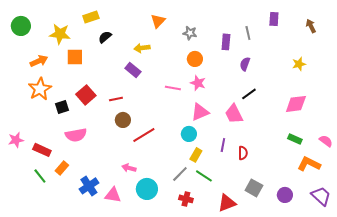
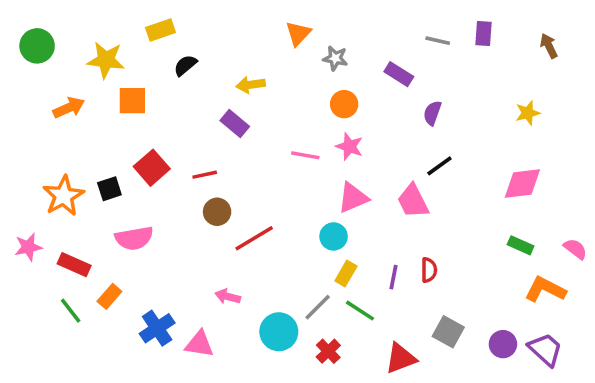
orange triangle: (158, 21) -> (298, 34), moved
gray line: (248, 33) -> (438, 41), moved, turned -64
purple rectangle: (226, 42) -> (399, 74), turned -63
orange star: (40, 89) -> (64, 196), moved
purple line: (223, 145) -> (394, 277), moved
cyan circle: (147, 189) -> (279, 332), moved
purple trapezoid: (321, 196) -> (545, 349), moved
red cross: (186, 199) -> (328, 351), turned 32

